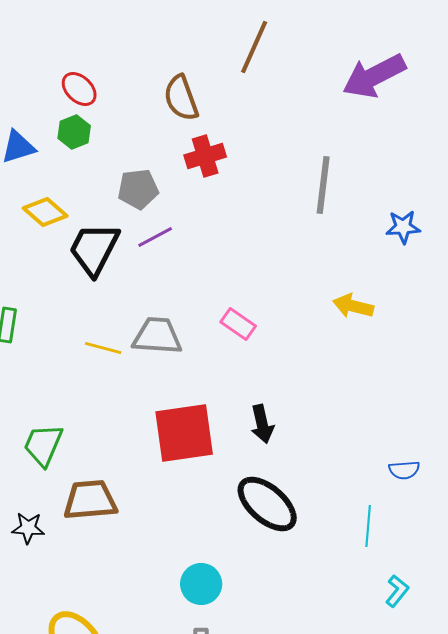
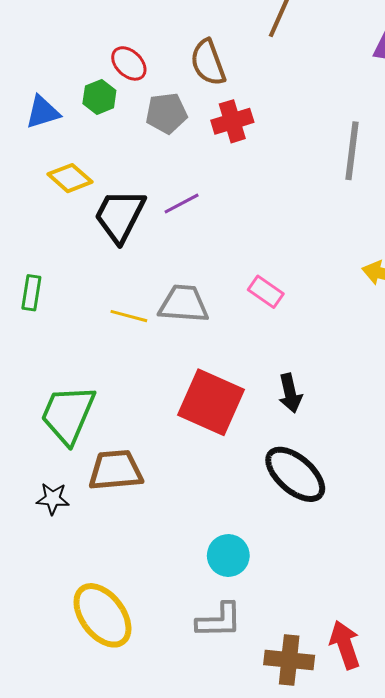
red ellipse: (79, 89) -> (129, 63), moved
gray pentagon: (138, 189) -> (166, 113), moved
red square: (184, 433) -> (211, 402), turned 32
green trapezoid: (43, 445) -> (68, 414), size x1.4

